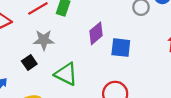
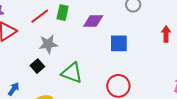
purple diamond: (96, 33) -> (93, 21), moved, turned 45

